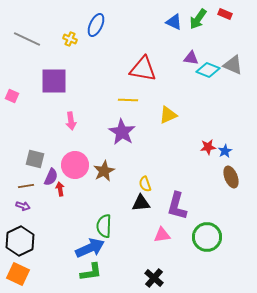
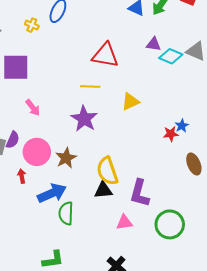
pink arrow: (71, 121) -> (33, 108), turned -30
blue star: (225, 151) -> (182, 126), moved
purple semicircle: (51, 177) -> (13, 140), moved
yellow semicircle: (145, 184) -> (107, 171), size x1.8
blue arrow: (90, 248) -> (52, 193), moved

